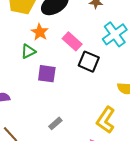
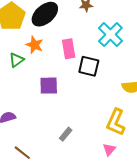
pink rectangle: (72, 41) -> (69, 49), turned 48
green triangle: (28, 51) -> (16, 60), moved

